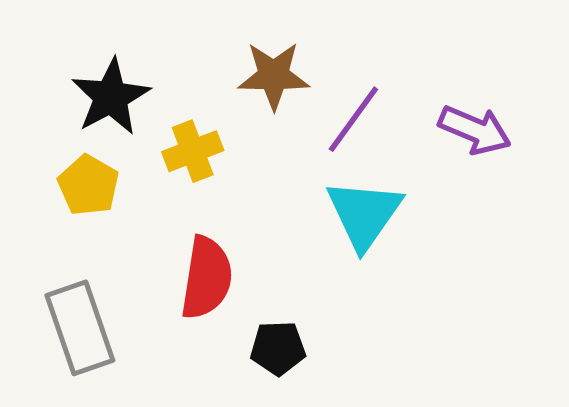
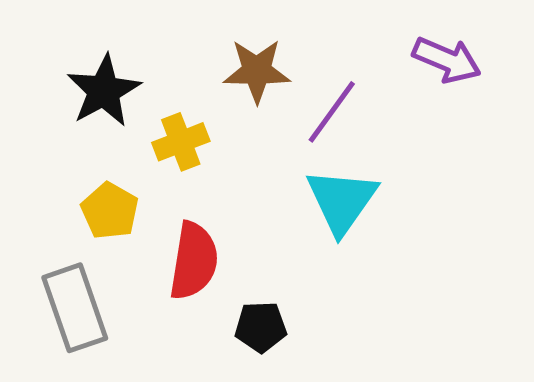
purple arrow: (475, 130) -> (447, 60), moved
yellow pentagon: (88, 185) -> (110, 211), moved

